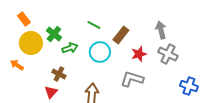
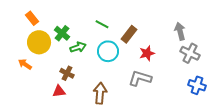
gray arrow: (161, 30) -> (180, 31), moved
gray cross: (168, 54) -> (190, 53), moved
red triangle: (51, 92) -> (59, 91), turned 40

